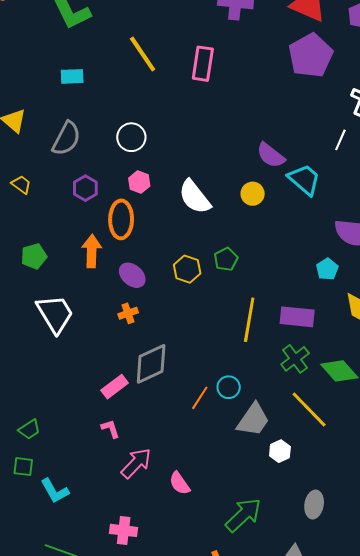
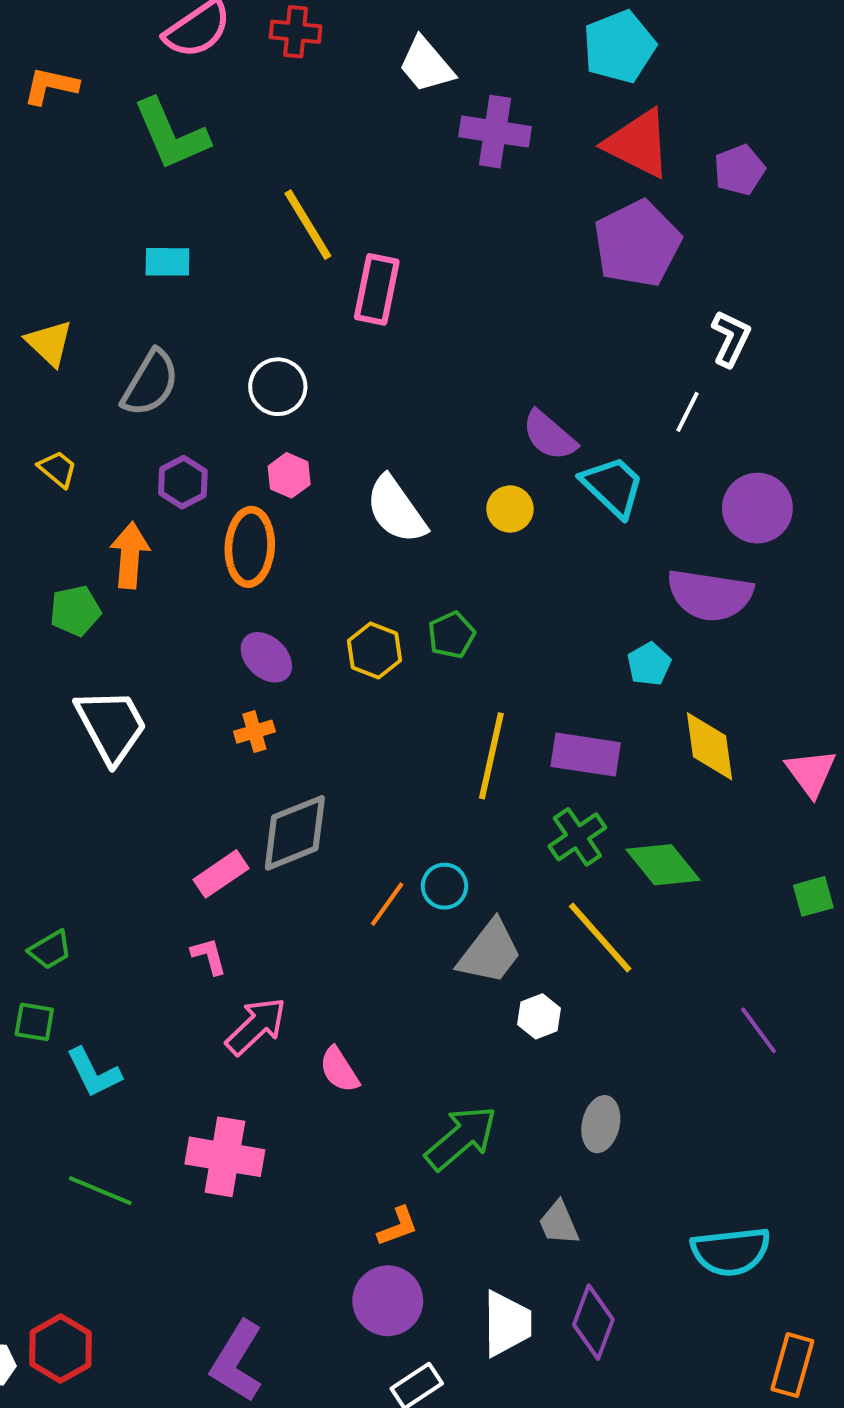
pink rectangle: (203, 64) -> (377, 289), moved
orange arrow: (92, 251) -> (130, 555), moved
pink cross: (124, 530) -> (225, 1157), size x1.4

